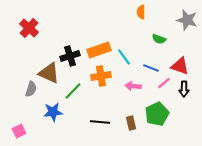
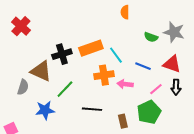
orange semicircle: (141, 12) -> (125, 12), moved
gray star: (187, 20) -> (174, 32), moved
orange cross: (101, 76) -> (104, 75), moved
pink line: (164, 83) -> (156, 89), moved
black line: (100, 122) -> (92, 109), moved

